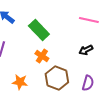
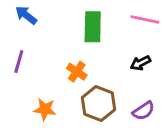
green rectangle: (39, 30) -> (93, 27), moved, turned 45
purple semicircle: (88, 83) -> (143, 111), turned 42

